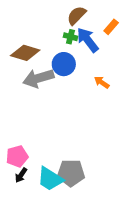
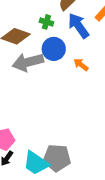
green cross: (70, 37) -> (46, 22), moved
orange arrow: (102, 82) -> (81, 65), moved

